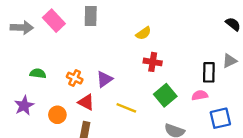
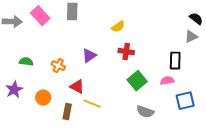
gray triangle: (230, 61) -> (191, 37), moved
purple triangle: (104, 79) -> (89, 56), moved
red triangle: (86, 102) -> (77, 87), moved
yellow line: (126, 108) -> (92, 104), moved

